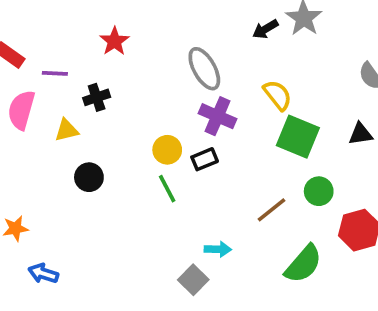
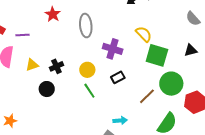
gray ellipse: (204, 69) -> (86, 26), moved, turned 30
black cross: (97, 97) -> (56, 66), moved
black rectangle: (205, 159) -> (118, 77), moved
green circle: (319, 191) -> (171, 84), size x1.5

